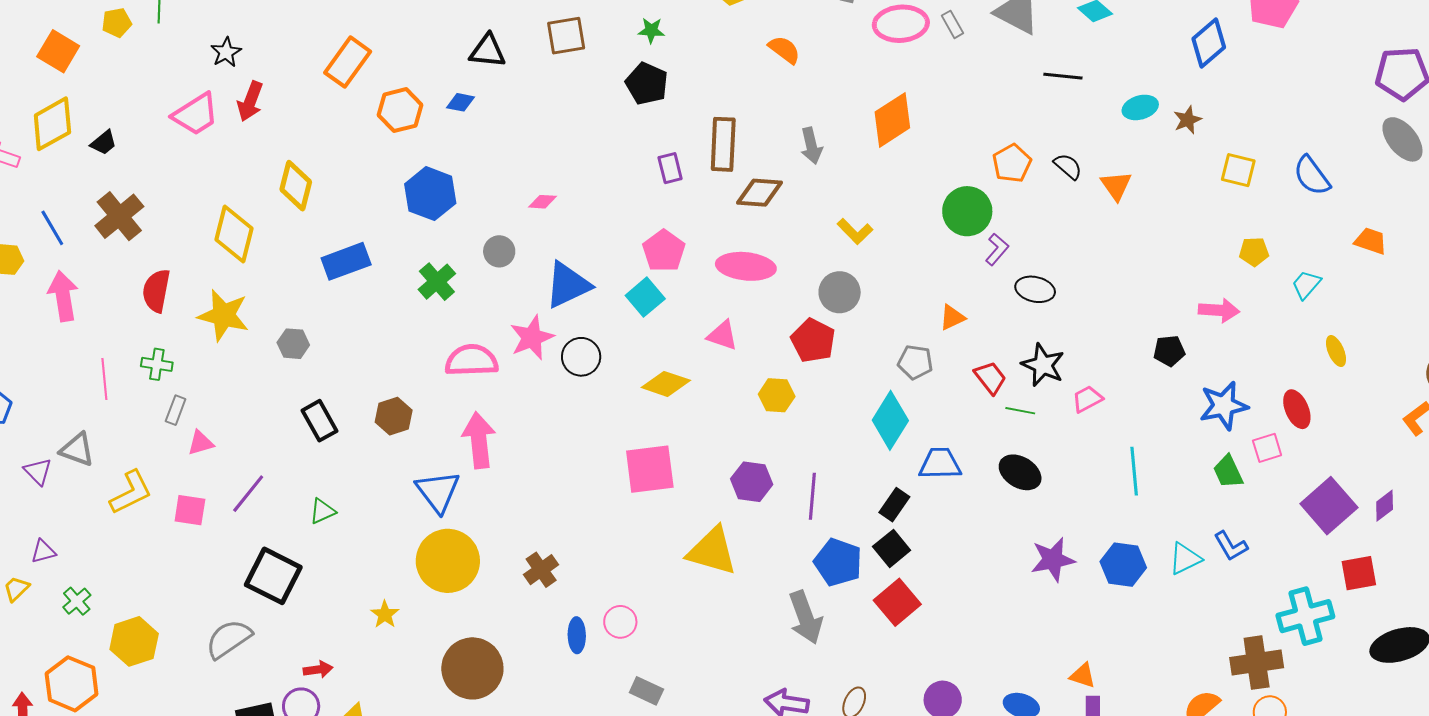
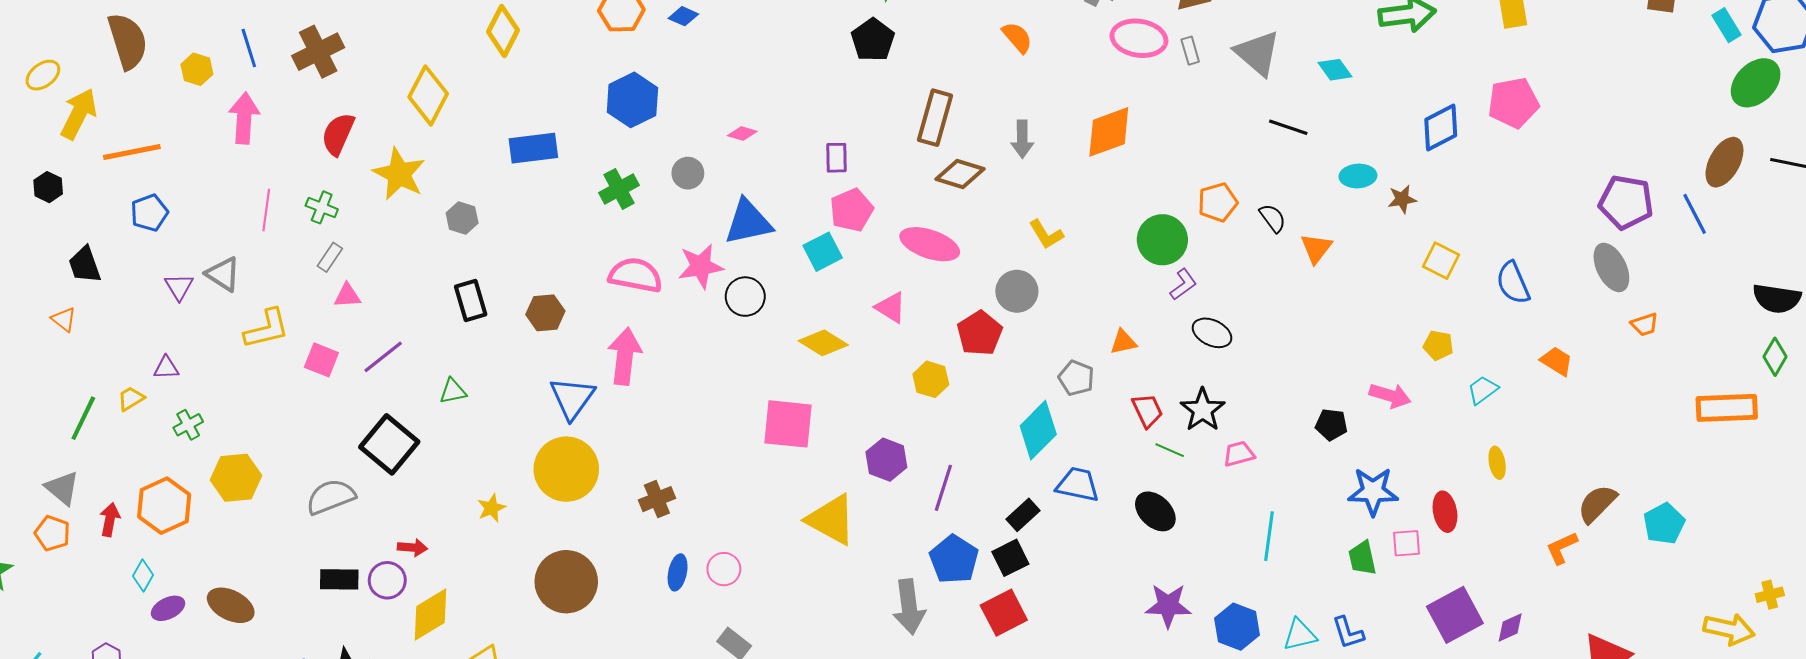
purple rectangle: (670, 168) -> (836, 158), moved
yellow diamond: (296, 186) -> (503, 31), moved

